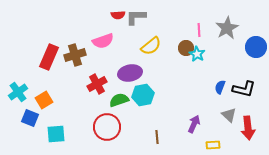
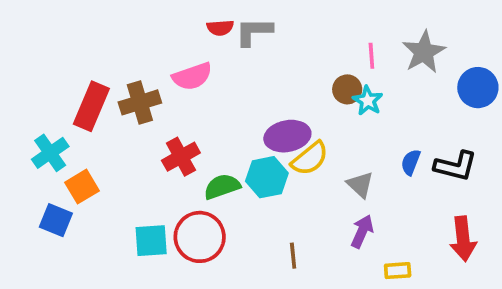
yellow semicircle: (151, 46) -> (310, 159), moved
purple ellipse: (130, 73) -> (287, 136), moved
cyan cross: (18, 92) -> (50, 153), moved
gray triangle: (229, 115) -> (360, 185), moved
cyan square: (56, 134) -> (151, 241), moved

